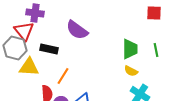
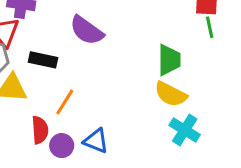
green line: (156, 50) -> (210, 27), moved
yellow semicircle: (131, 71) -> (171, 94), size x1.5

